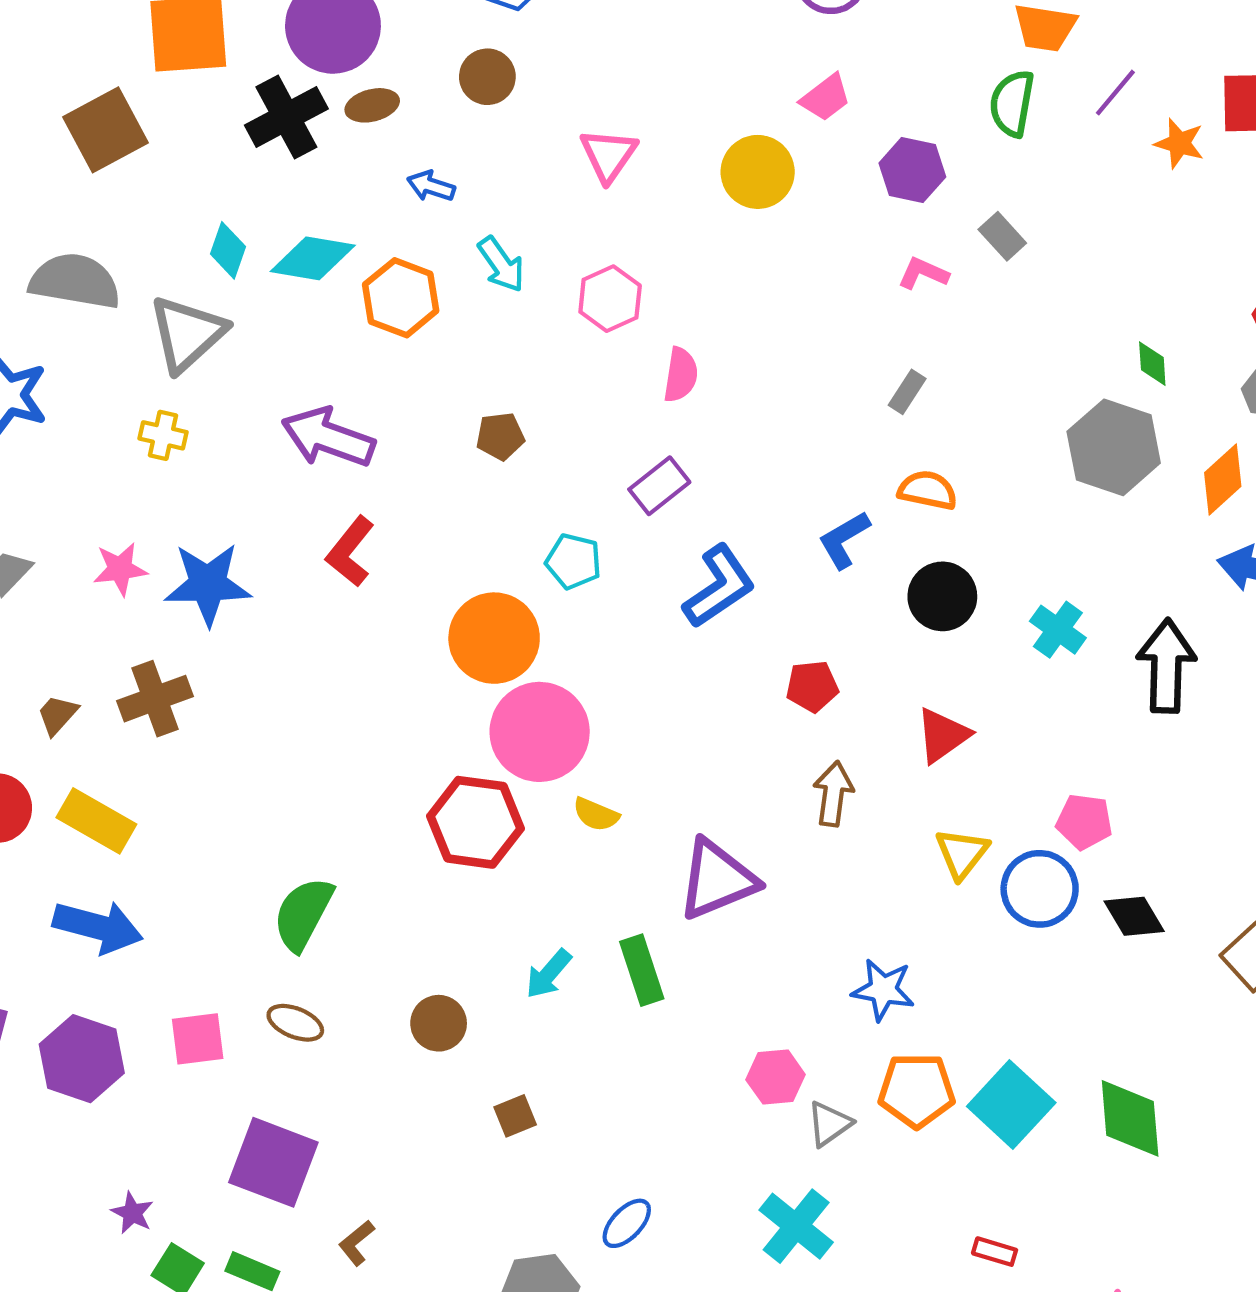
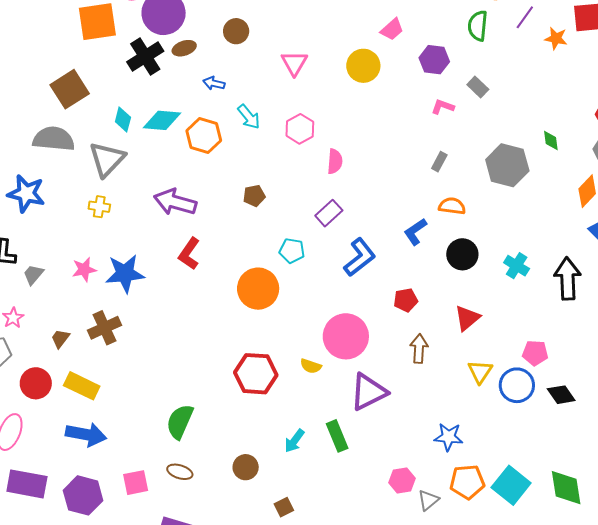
brown square: (105, 130) -> (70, 89), moved
gray hexagon: (1114, 447) -> (507, 165), moved
pink circle: (540, 732) -> (346, 336), moved

